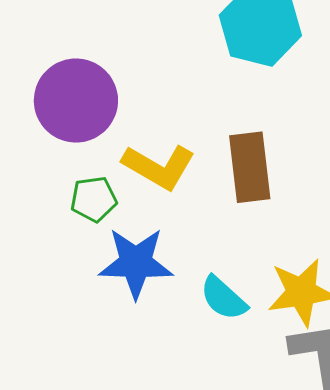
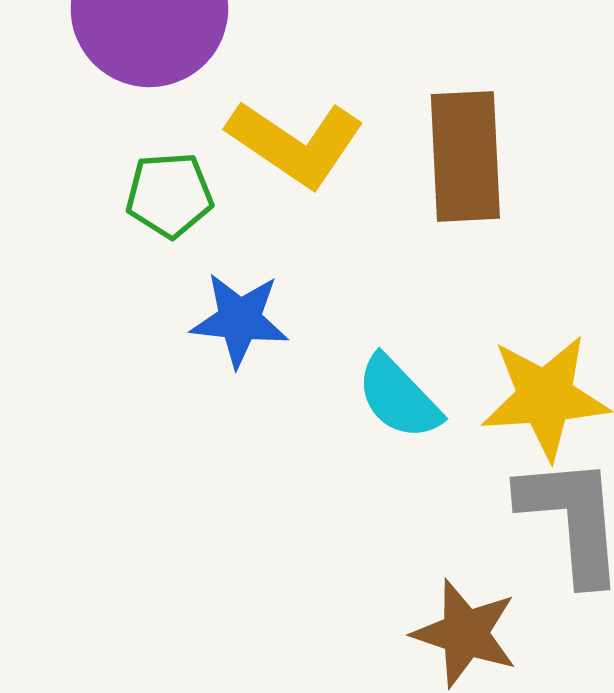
blue star: (136, 263) -> (240, 320), size x0.7

